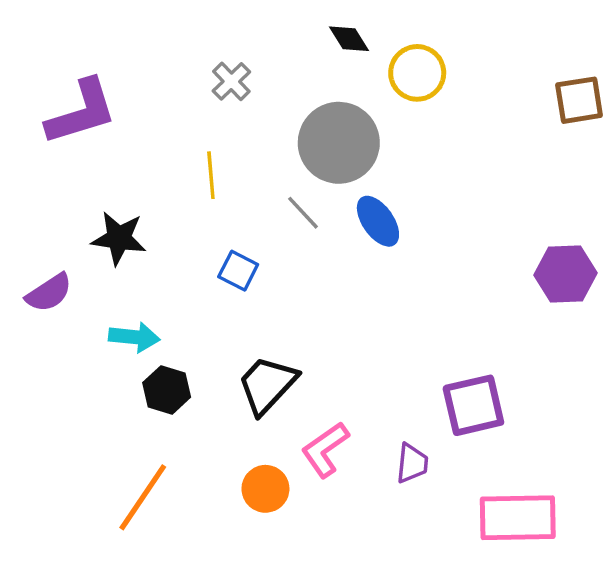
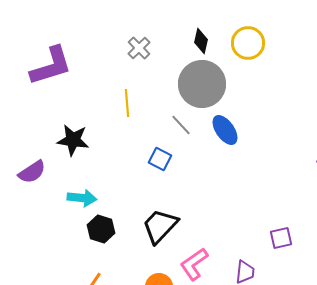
black diamond: (349, 39) -> (201, 41), moved, turned 45
blue square: (238, 271) -> (160, 159), moved
purple square: (473, 405) -> (281, 238), size x0.6

